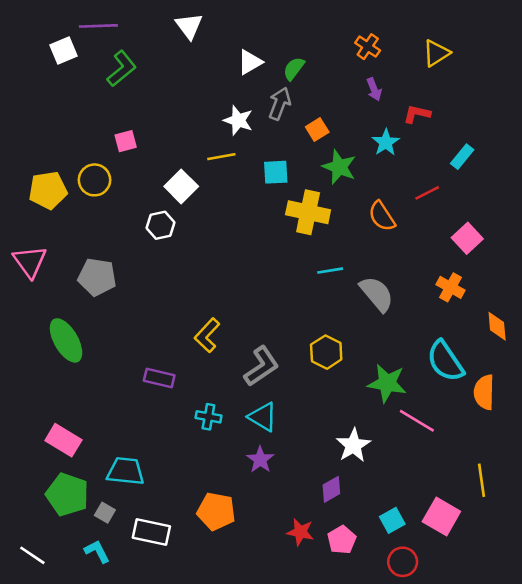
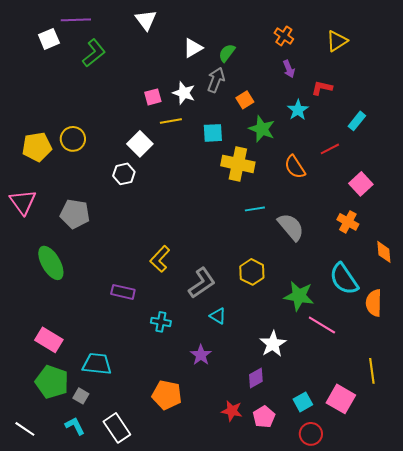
pink square: (126, 141) -> (153, 97), moved
cyan triangle: (263, 417) -> (218, 316), moved, size x0.7
white rectangle: (151, 532) -> (117, 428), moved, turned 44

